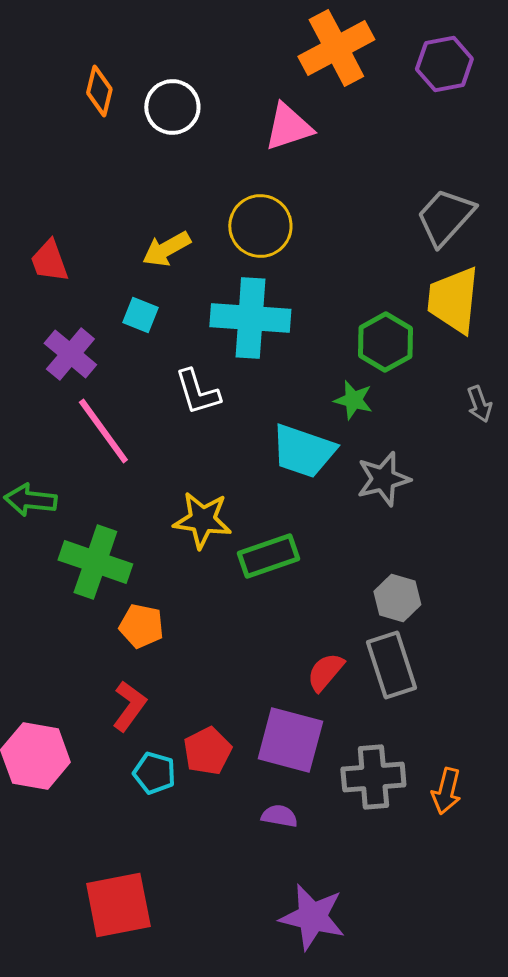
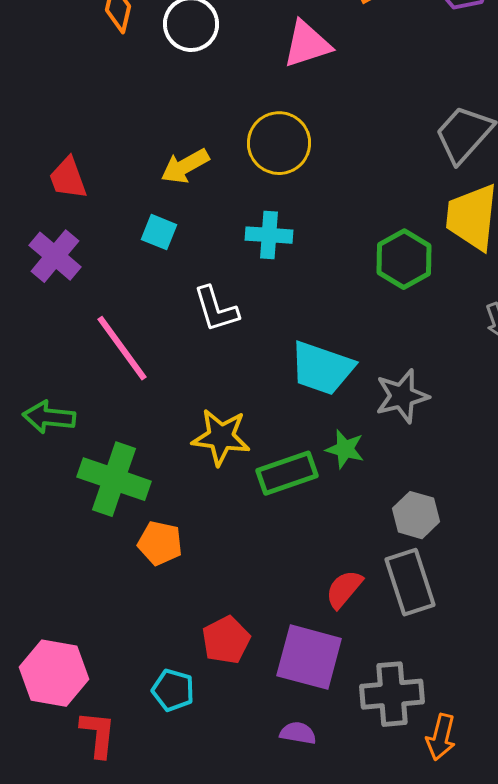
cyan cross: (250, 318) -> (269, 235), size x0.6
purple cross: (70, 354) -> (55, 256), moved
green star: (353, 400) -> (345, 449), moved
red L-shape: (129, 706) -> (98, 734), moved, turned -30
red pentagon: (207, 751) -> (226, 640), moved
orange arrow: (446, 791) -> (441, 737), moved

